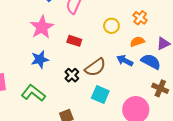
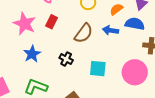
red rectangle: (74, 41) -> (52, 22), moved, turned -64
brown semicircle: (95, 67) -> (84, 33), moved

